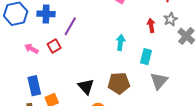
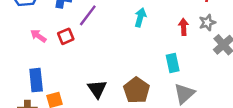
cyan arrow: (120, 42) -> (140, 17), moved
cyan rectangle: (146, 57) -> (173, 63), turned -35
brown pentagon: (119, 83) -> (137, 90), turned 30

